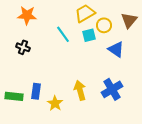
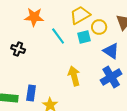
orange star: (27, 15) -> (34, 17), moved
blue cross: (112, 89) -> (111, 77), moved
yellow arrow: (80, 90) -> (74, 76), moved

